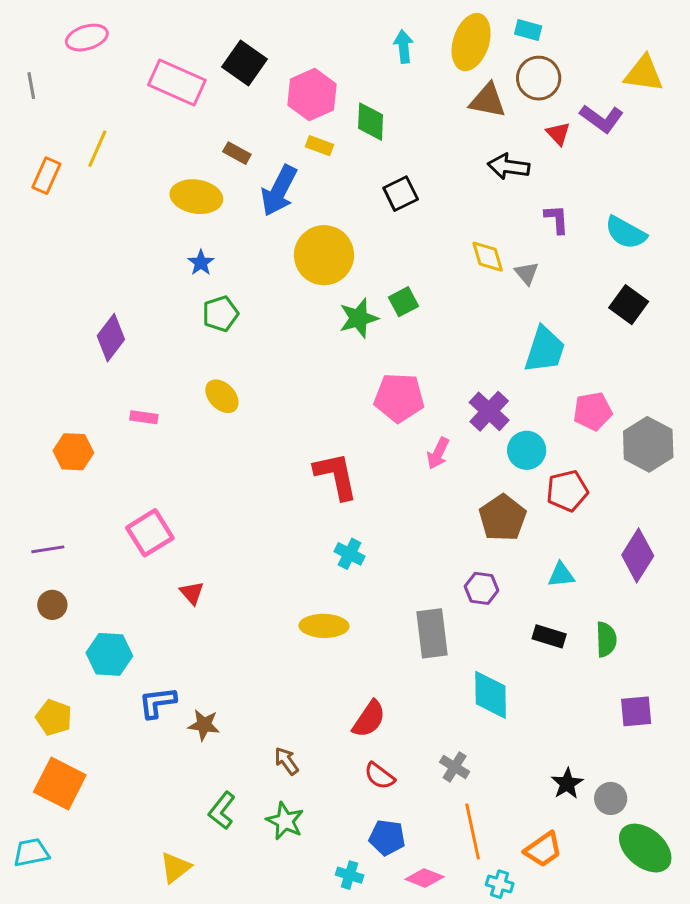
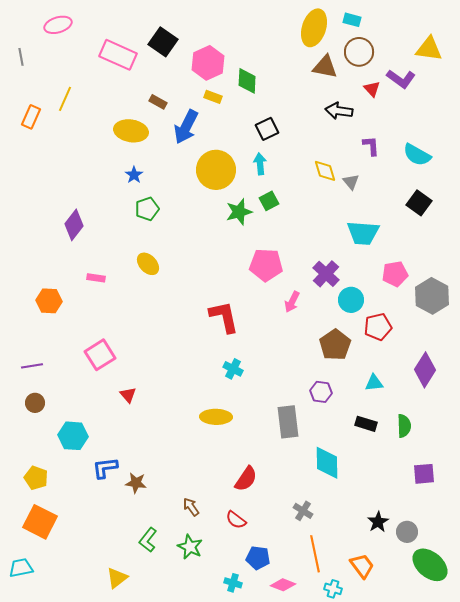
cyan arrow: (404, 47) -> (260, 164), moved
cyan trapezoid: (545, 350) -> (363, 233), turned 76
red semicircle: (380, 776) -> (236, 520), moved
orange trapezoid: (543, 850) -> (362, 566), turned -92

